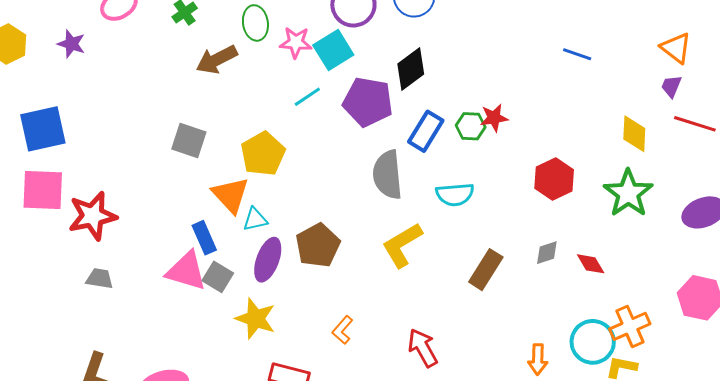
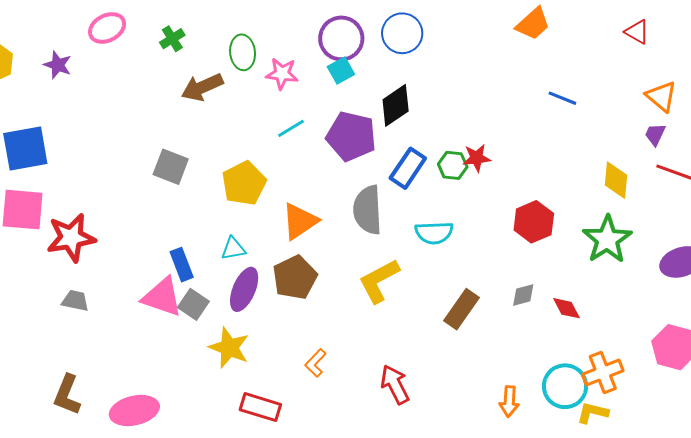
cyan square: (333, 50) -> (341, 70), moved, size x0.7
orange triangle: (230, 195) -> (300, 221), moved, turned 36

